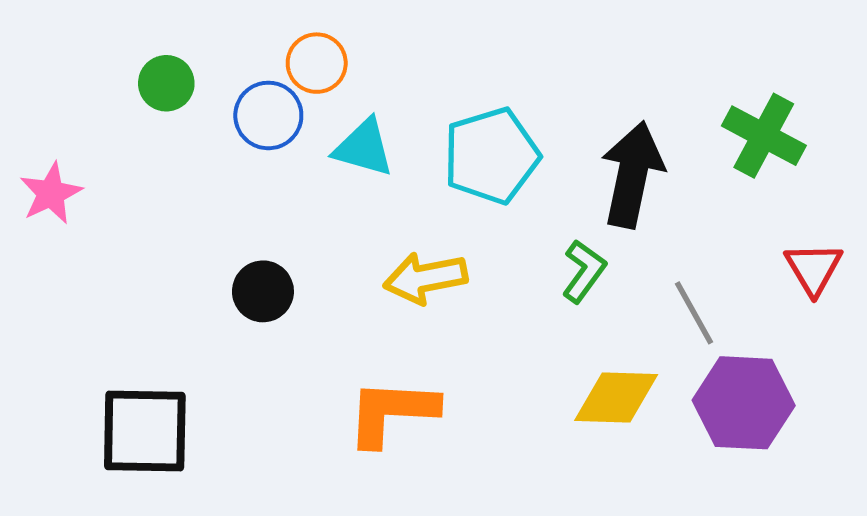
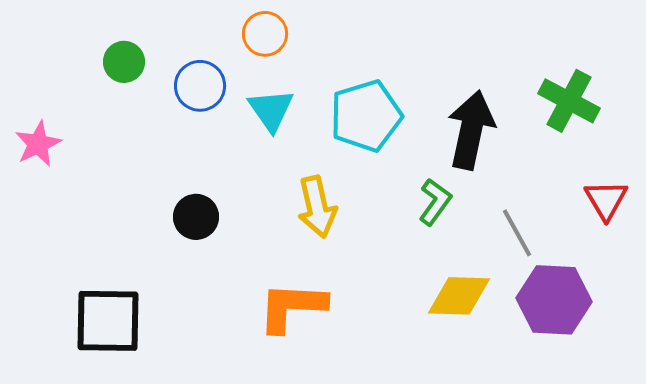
orange circle: (317, 63) -> (265, 34), moved
cyan triangle: (364, 148) -> (271, 110), turned 39
yellow arrow: (425, 278) -> (317, 207), turned -92

